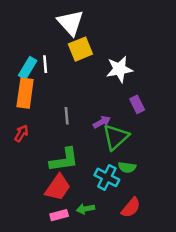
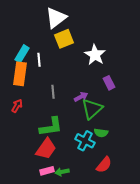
white triangle: (70, 23) -> (56, 18), turned 35
white line: (45, 64) -> (39, 60), moved
white star: (119, 69) -> (95, 55), turned -30
green arrow: (85, 209) -> (62, 172), moved

